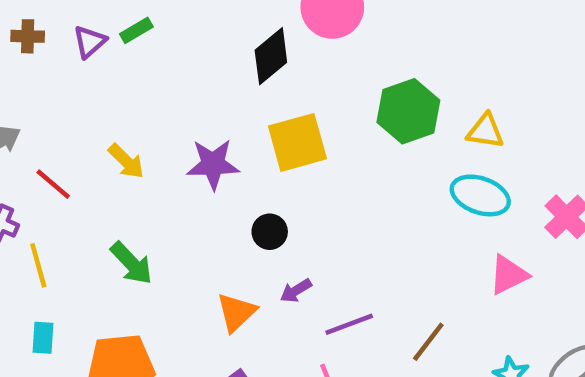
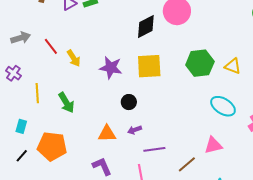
yellow triangle: (485, 131) -> (233, 66), moved
red line: (53, 184) -> (51, 46), moved
yellow line: (38, 265) -> (37, 93), moved
pink triangle: (508, 275) -> (213, 145), moved
orange triangle: (236, 312) -> (107, 134), turned 30

